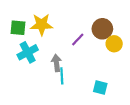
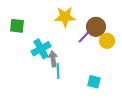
yellow star: (42, 25) -> (65, 17), moved
purple line: (78, 39) -> (84, 37), moved
cyan cross: (28, 52) -> (41, 49), moved

